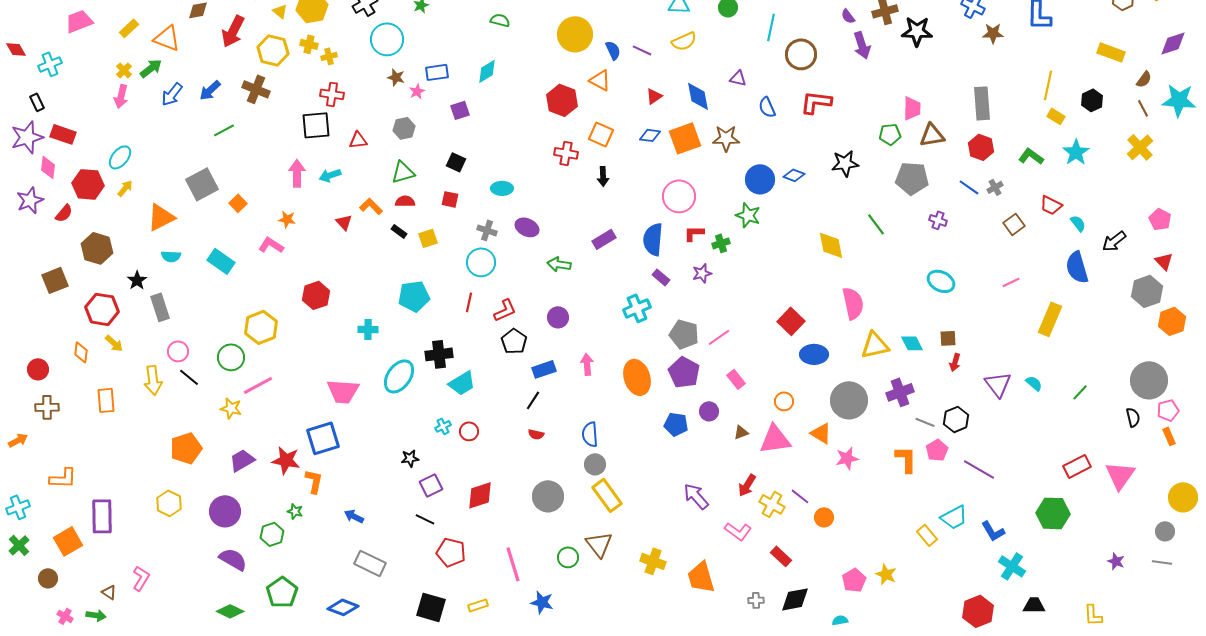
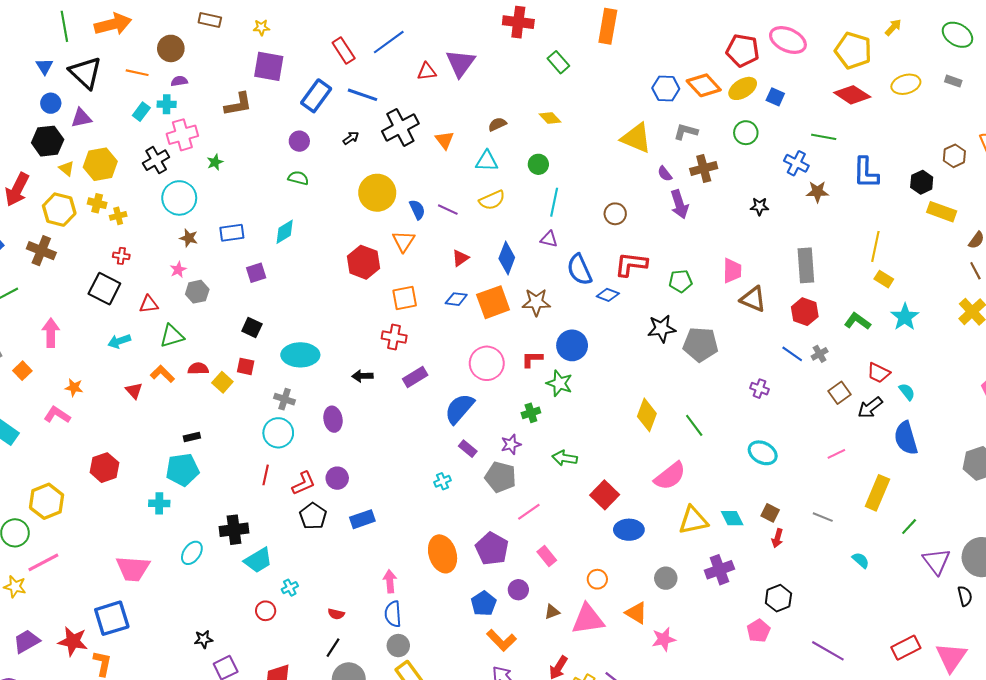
cyan line: (771, 27) -> (554, 202), moved
black star: (917, 31) -> (759, 206), moved, size x0.6
brown circle: (801, 54) -> (615, 214), size x0.7
orange triangle: (600, 80) -> (404, 241), turned 35
pink star: (417, 91) -> (178, 270), moved
red cross: (332, 94) -> (121, 256), size x0.7
blue diamond: (698, 96) -> (507, 258), turned 32
black hexagon: (1092, 100) -> (922, 182), moved
blue semicircle: (767, 107) -> (579, 270), size x1.4
black square: (316, 125) -> (104, 289), turned 32
orange square: (601, 134) -> (405, 298), turned -35
green pentagon: (890, 134) -> (681, 281), moved
brown triangle: (932, 135) -> (753, 299), turned 32
red cross: (566, 153) -> (394, 337), moved
green triangle: (403, 172) -> (172, 336), moved
pink arrow: (297, 173) -> (51, 333), moved
blue diamond: (794, 175) -> (608, 295), moved
black arrow: (603, 176) -> (362, 376), moved, turned 90
gray pentagon: (912, 178) -> (701, 344), moved
cyan ellipse: (502, 188) -> (300, 355), size x1.6
green line: (876, 224) -> (694, 425), moved
purple ellipse: (527, 227) -> (333, 419), moved, turned 55
black rectangle: (399, 231) -> (192, 437), moved, turned -49
red L-shape: (694, 233) -> (532, 359), moved
yellow square: (428, 238) -> (222, 382), moved, turned -30
purple rectangle: (604, 239) -> (415, 377), moved
blue semicircle: (653, 239) -> (459, 409), turned 36
black arrow: (1114, 241) -> (870, 408), moved
yellow diamond: (831, 245) -> (647, 415), turned 32
green arrow: (559, 264) -> (565, 458), moved
cyan pentagon: (414, 296) -> (182, 470), moved
pink semicircle: (853, 303) -> (670, 476), turned 64
cyan cross: (637, 308) -> (443, 481), size x0.6
purple circle: (558, 317) -> (337, 478), moved
gray pentagon: (684, 334) -> (500, 477), moved
brown square: (948, 338) -> (770, 513), turned 30
pink arrow: (587, 364) -> (390, 581), moved
blue rectangle: (544, 369) -> (362, 519), moved
cyan ellipse: (399, 376) -> (192, 553), size x0.7
purple triangle: (998, 384) -> (936, 561), moved
green line: (1080, 392) -> (909, 527), moved
black line: (533, 400) -> (333, 648), moved
gray circle: (849, 400) -> (666, 578), size x0.6
gray line: (925, 422) -> (823, 517), moved
blue pentagon: (676, 424) -> (484, 603), turned 30
cyan cross: (443, 426) -> (290, 588), moved
orange L-shape: (906, 459) -> (501, 640), moved, turned 136
purple line: (979, 469) -> (828, 651), moved

